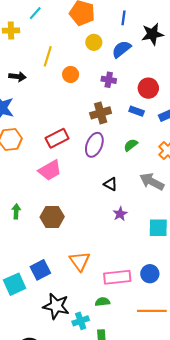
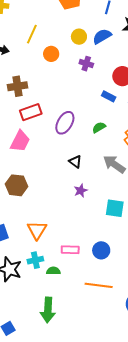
yellow circle: (94, 42) -> (79, 37), moved
brown cross: (101, 113) -> (17, 86), moved
pink trapezoid: (50, 170) -> (20, 141), turned -40
pink rectangle: (117, 277) -> (70, 250), size x0.7
cyan cross: (81, 321) -> (35, 260), moved

